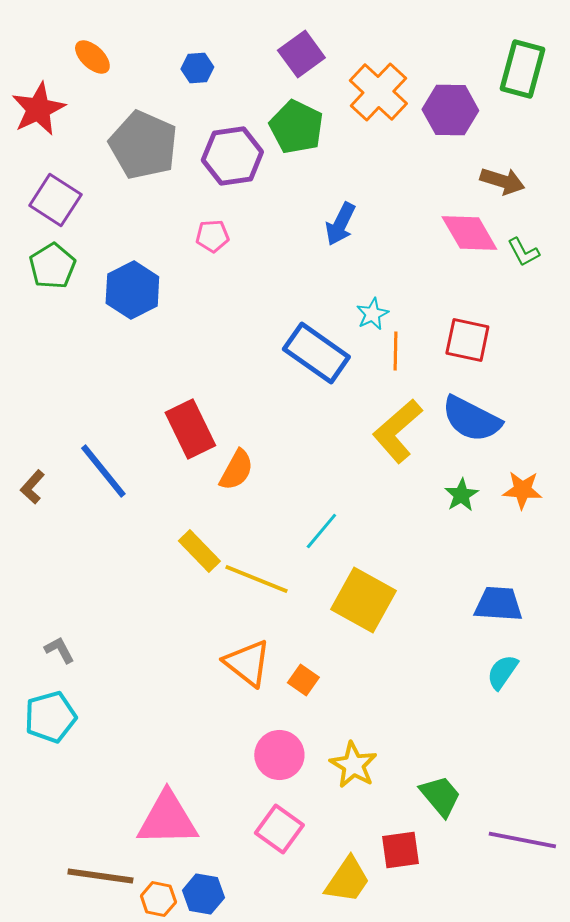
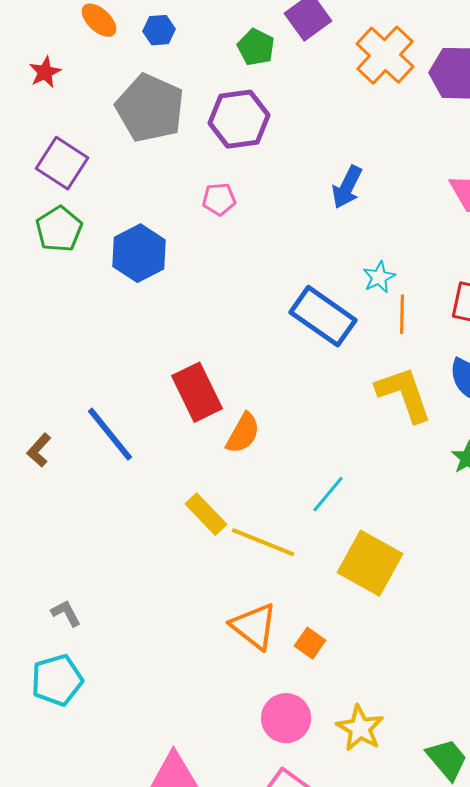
blue hexagon: (197, 68) -> (159, 30), moved
red star: (38, 109) -> (45, 72), size x0.6
green pentagon: (296, 127) -> (256, 47), moved, size x0.7
yellow L-shape: (397, 431) -> (404, 394), turned 112

